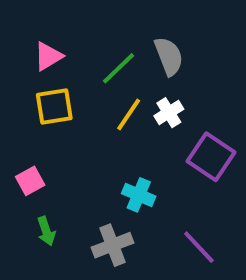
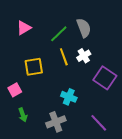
yellow square: (54, 107) -> (34, 67), moved
yellow line: (129, 115) -> (64, 57), turned -54

